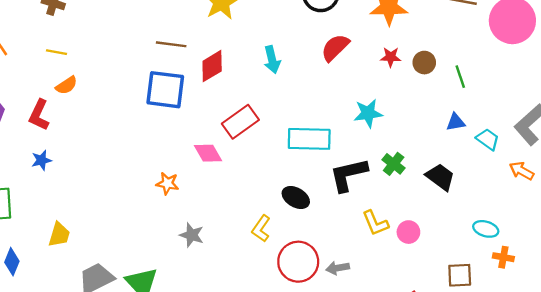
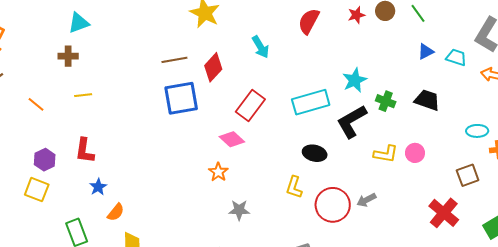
orange semicircle: (66, 85) -> (116, 212), moved
cyan star: (368, 113) -> (355, 80), moved
orange star: (167, 183) -> (218, 172), moved, turned -30
yellow L-shape: (375, 223) -> (386, 154), turned -40

